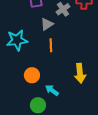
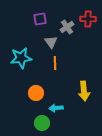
gray triangle: (47, 24) -> (51, 42), turned -32
cyan arrow: (52, 90) -> (56, 108), turned -40

